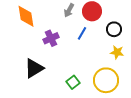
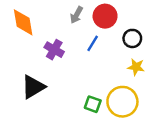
purple cross: (51, 38) -> (54, 50), turned -35
green square: (73, 82) -> (93, 104), moved, turned -32

